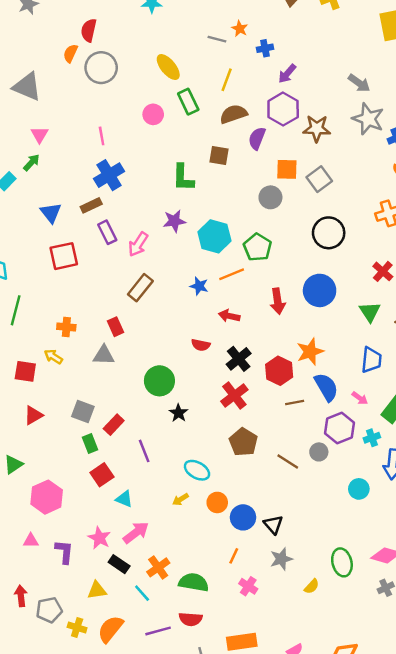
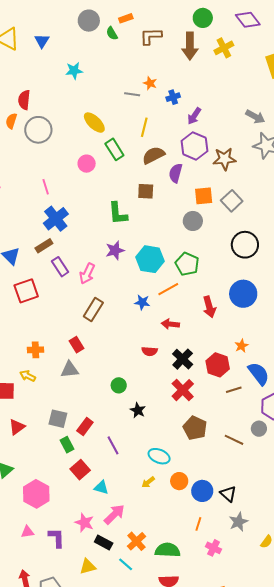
orange star: (310, 352) -> (241, 346), size x0.6
green circle: (159, 381) -> (119, 385), size x0.6

